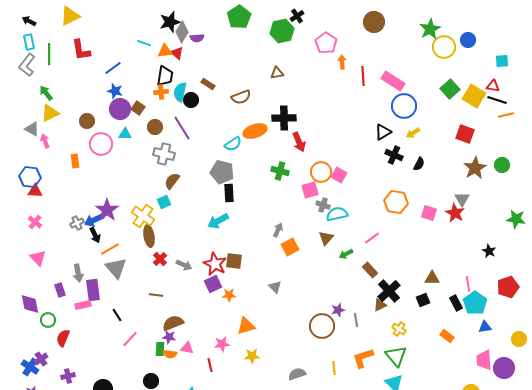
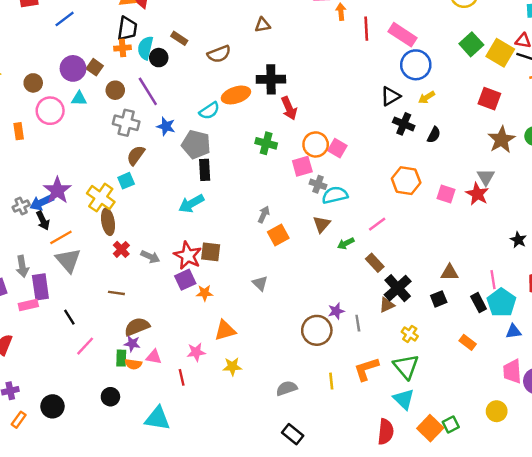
blue star: (115, 91) -> (166, 126), moved

